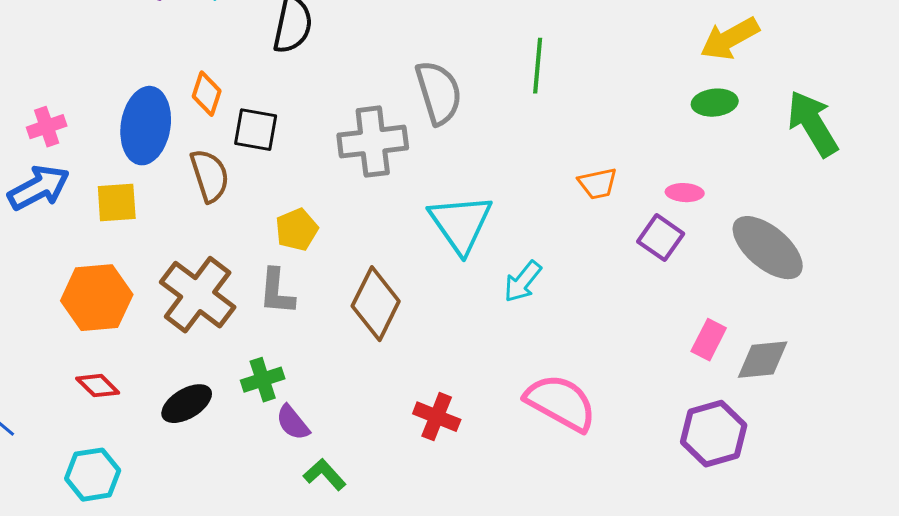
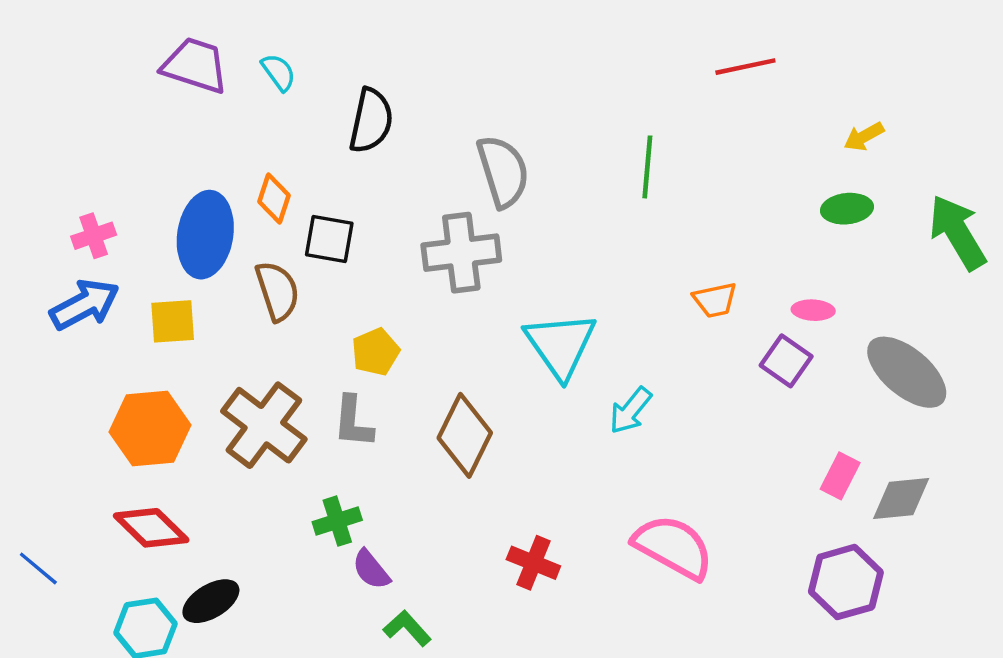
yellow arrow: (730, 39) -> (864, 136), size x0.6
gray semicircle: (439, 93) -> (503, 171), moved
red diamond: (98, 386) -> (151, 528), size x1.5
black ellipse: (187, 404) -> (211, 601), moved

